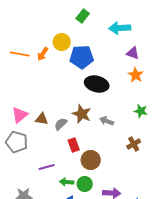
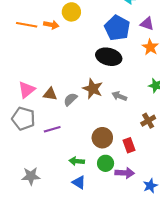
orange arrow: (43, 54) -> (51, 25), turned -112
blue pentagon: (82, 57) -> (117, 28), moved, turned 30
red rectangle: (74, 145) -> (129, 145), moved
purple line: (47, 167) -> (52, 129), moved
green circle: (85, 184) -> (106, 163), moved

